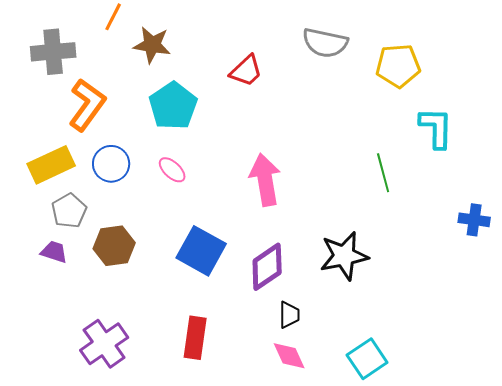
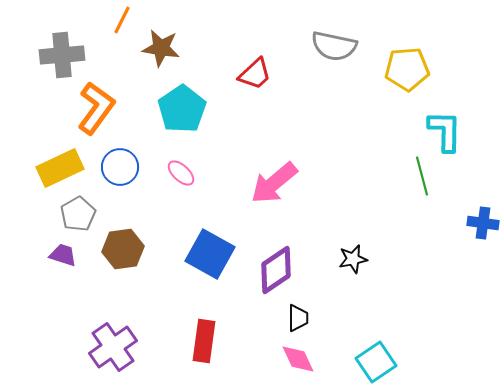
green line: (383, 173) -> (422, 176), moved
pink arrow: (265, 180) -> (274, 183), turned -120
black star: (344, 256) -> (353, 259), size x0.6

